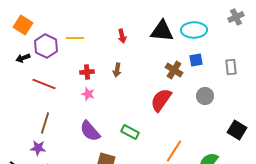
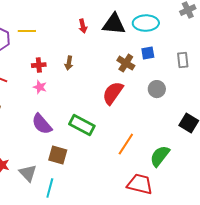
red arrow: (122, 36) -> (83, 26), moved
green rectangle: (130, 132) -> (82, 125), size x1.4

